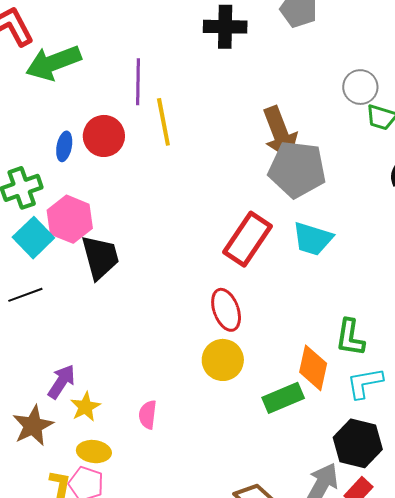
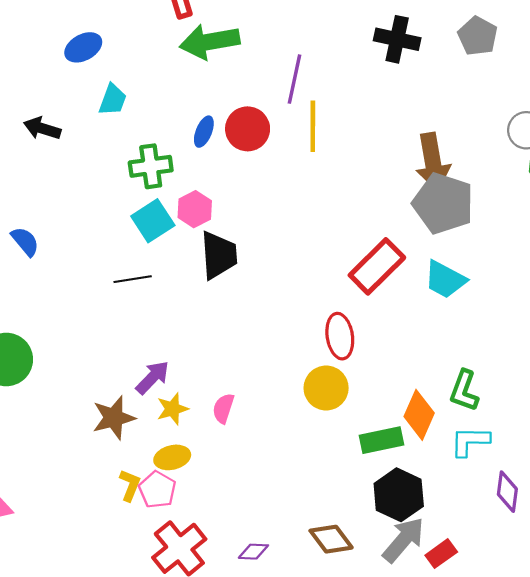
pink hexagon: (70, 219) -> (195, 209), size x0.7
pink semicircle: (148, 415) -> (223, 408), moved
black hexagon: (358, 443) -> (399, 495), moved
yellow ellipse: (94, 452) -> (172, 457), turned -32

